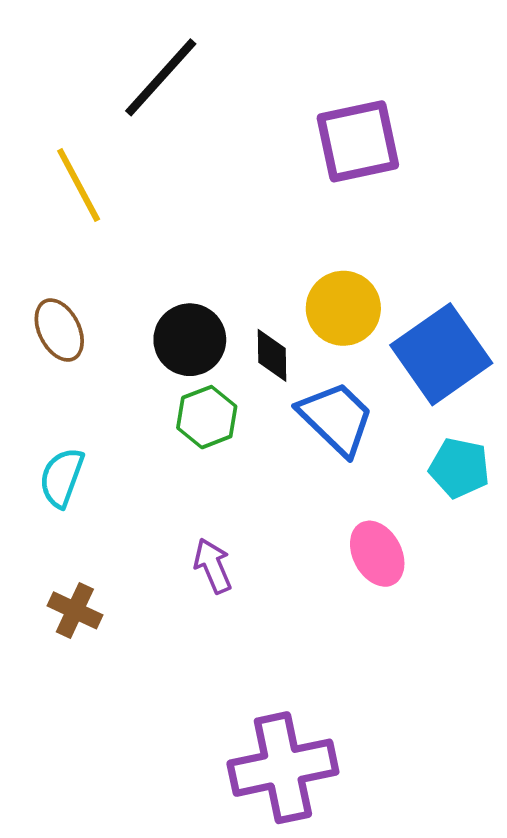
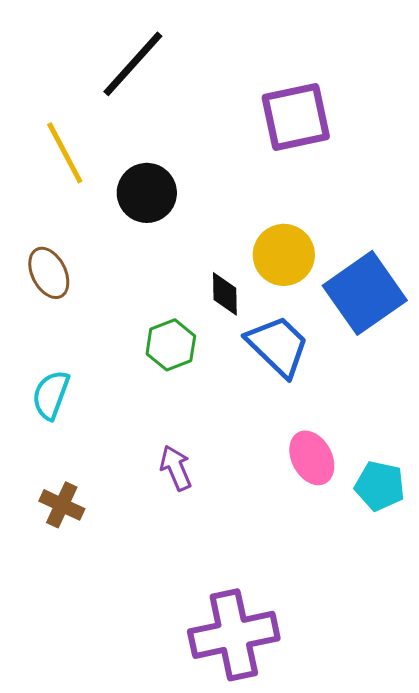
black circle: (190, 340) -> (147, 193), moved
cyan pentagon: (459, 468) -> (380, 486), moved

